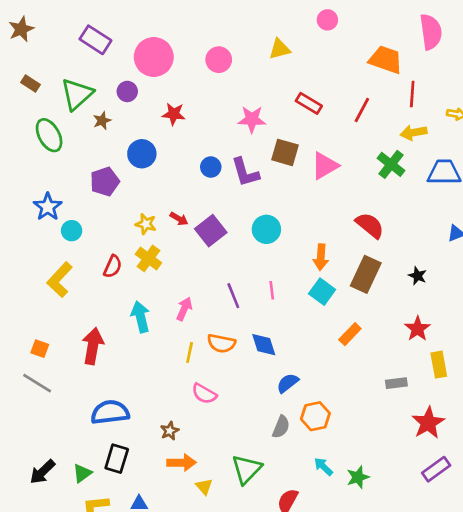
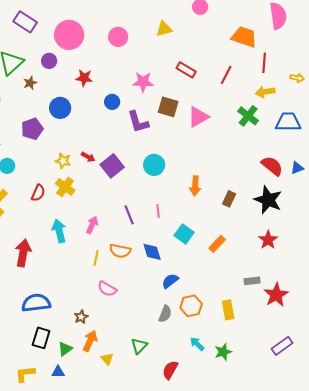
blue circle: (211, 167) -> (112, 102), moved
red semicircle: (370, 225) -> (272, 166), moved
brown rectangle: (366, 274) -> (229, 199), size x0.6
black star: (418, 276) -> (268, 200), size x2.0
cyan square: (322, 292) -> (184, 234), moved
yellow rectangle: (439, 365) -> (228, 310), moved
red star: (428, 423) -> (276, 295), moved
orange arrow: (182, 463) -> (90, 341), turned -65
green triangle: (247, 469) -> (139, 346), size x0.7
green triangle: (82, 473) -> (65, 349), moved

